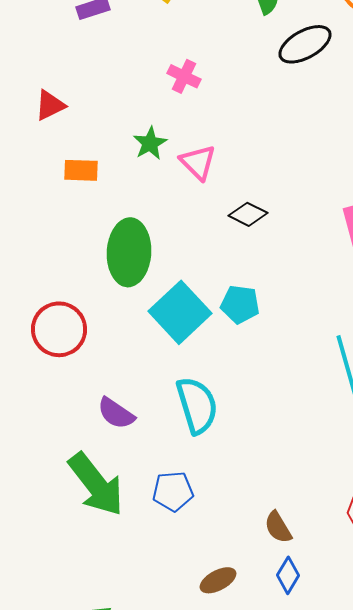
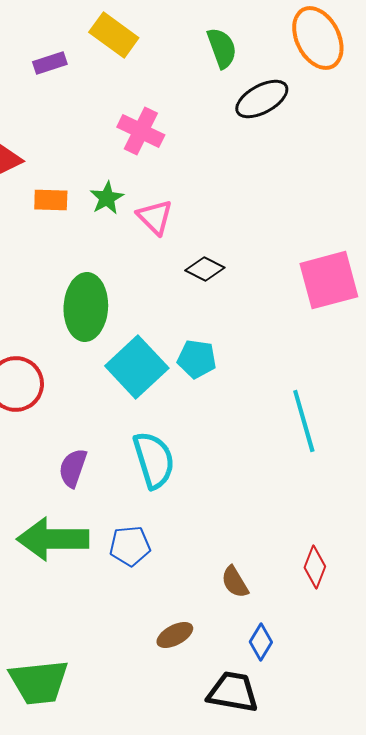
pink cross: (184, 76) -> (141, 131), size x1.4
orange rectangle: (81, 170) -> (51, 200), moved
purple semicircle: (116, 413) -> (73, 468), turned 75
green arrow: (96, 484) -> (53, 539), turned 128
blue diamond: (288, 575) -> (261, 642), moved

